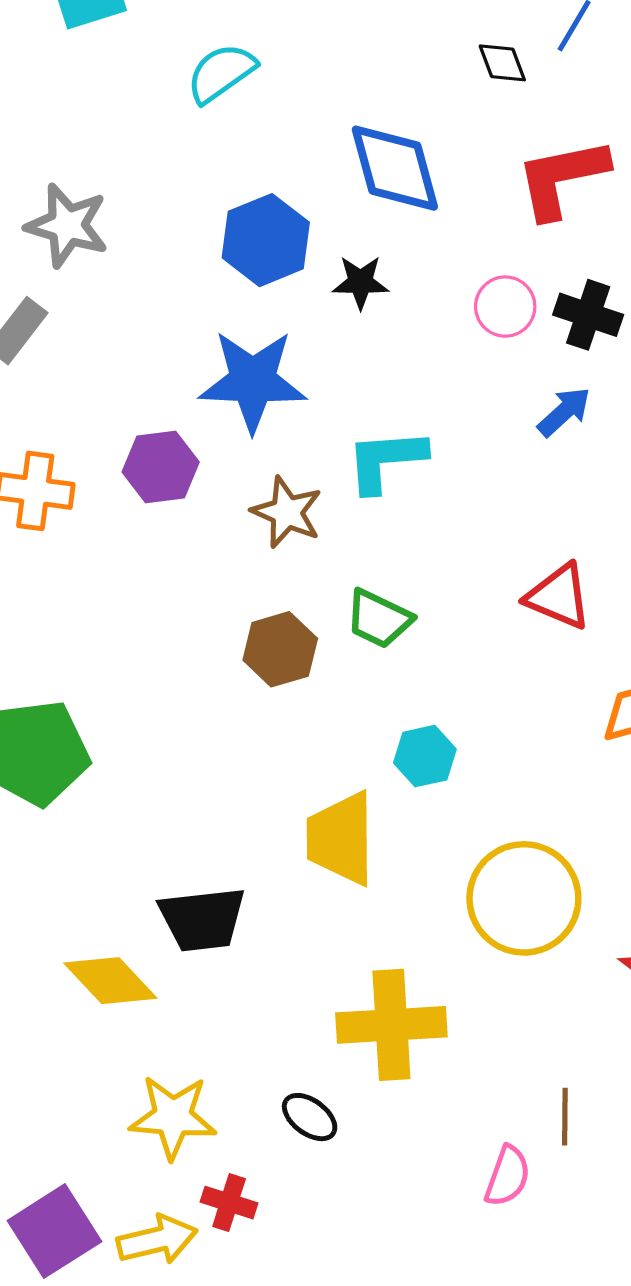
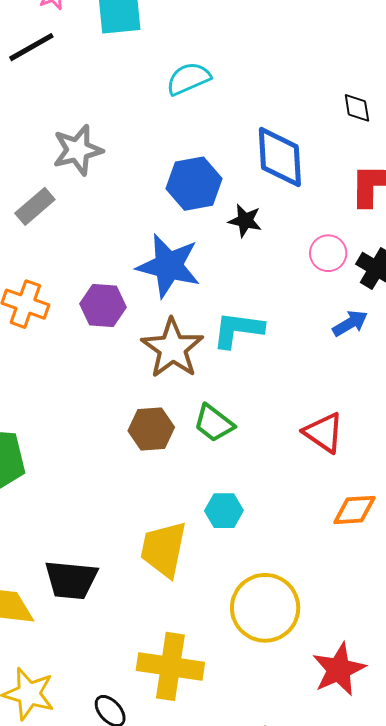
gray star: (67, 225) -> (78, 150), turned 30
brown star: (287, 512) -> (172, 348), size x1.4

